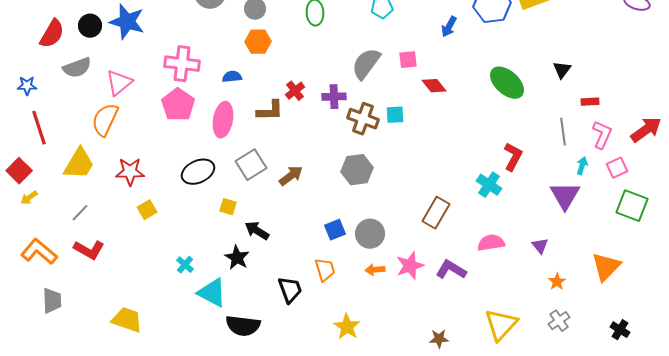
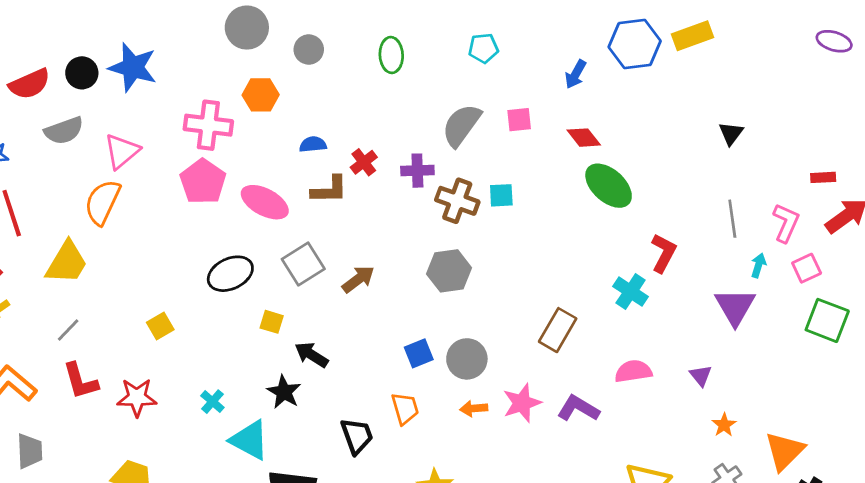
red semicircle: (52, 34) -> (30, 84), turned 36
orange hexagon: (258, 42) -> (261, 95), moved
blue semicircle: (232, 77) -> (313, 144), moved
green ellipse: (507, 83) -> (609, 186), moved
red diamond: (434, 86) -> (584, 138), moved
red rectangle: (590, 102) -> (823, 177), moved
pink ellipse: (223, 120) -> (265, 202), turned -72
red star: (130, 172) -> (137, 397), moved
red L-shape: (89, 250) -> (80, 381), turned 44
orange triangle: (606, 267) -> (785, 451), moved

